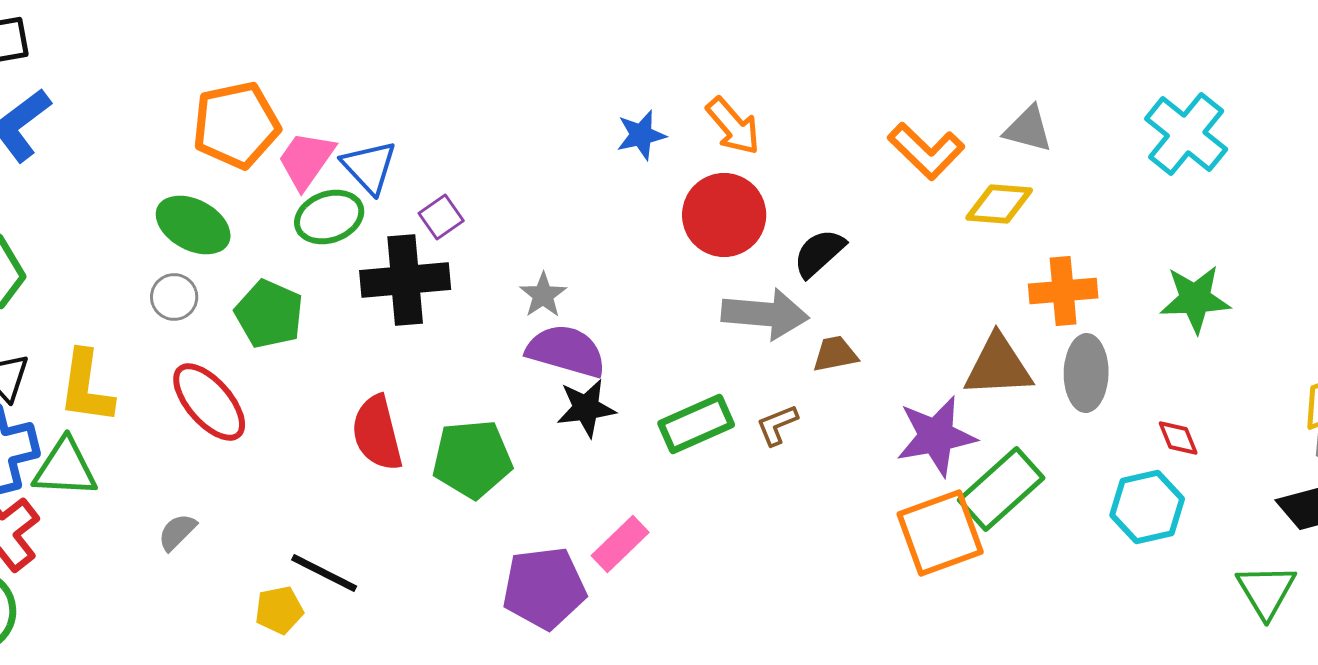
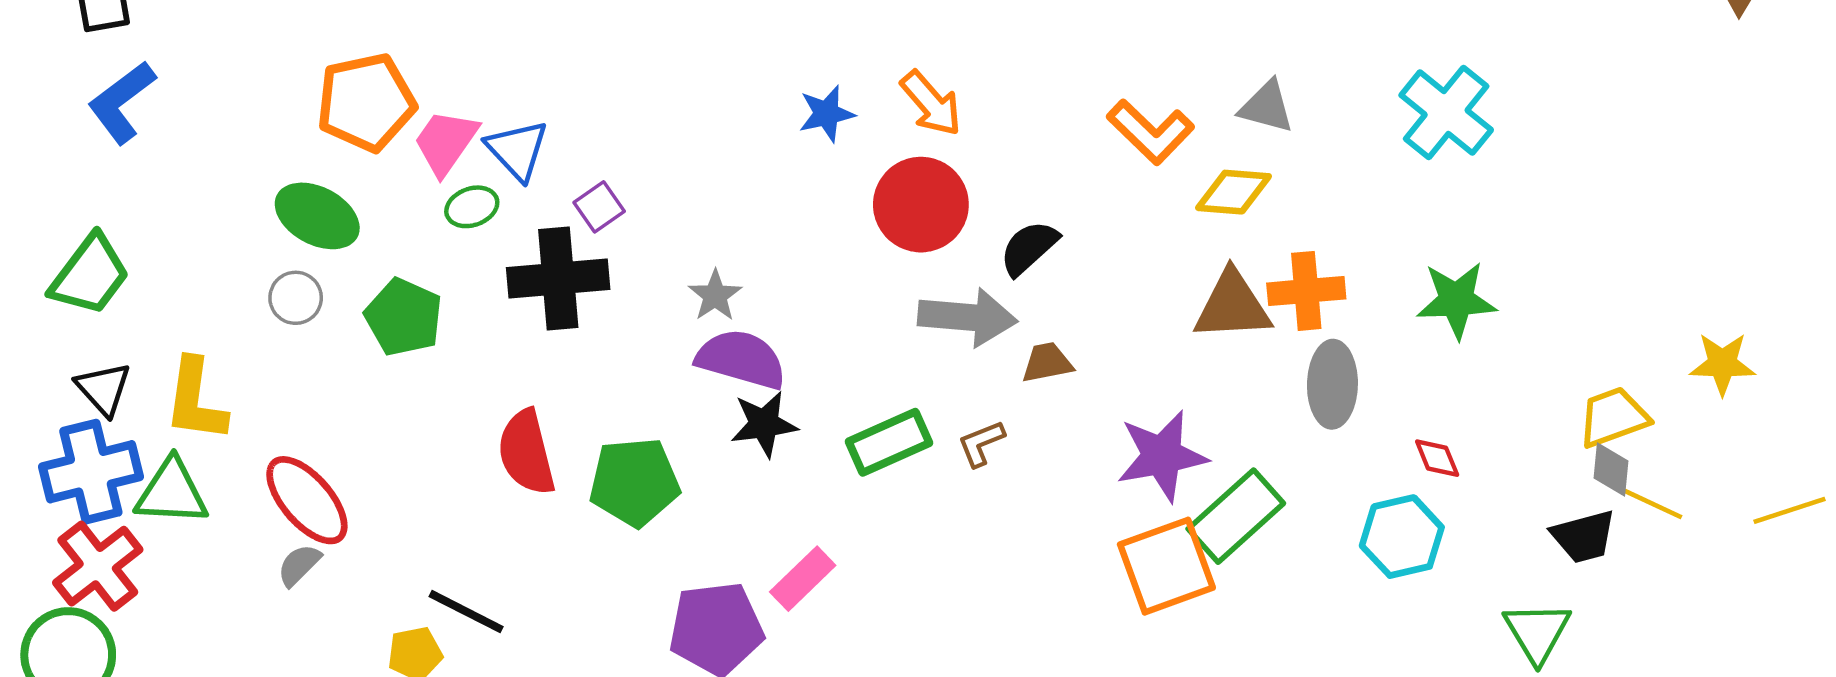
green ellipse: (329, 217) -> (472, 207), size x0.7
brown triangle: (998, 366) -> (1232, 306), moved
red ellipse: (209, 402) -> (307, 500), moved

